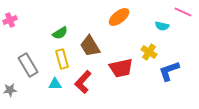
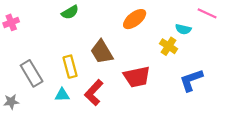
green semicircle: (60, 33) -> (70, 12), moved
yellow cross: (149, 52) -> (169, 46), moved

